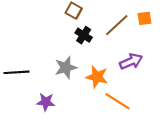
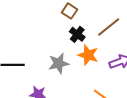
orange star: (97, 77) -> (88, 55), moved

